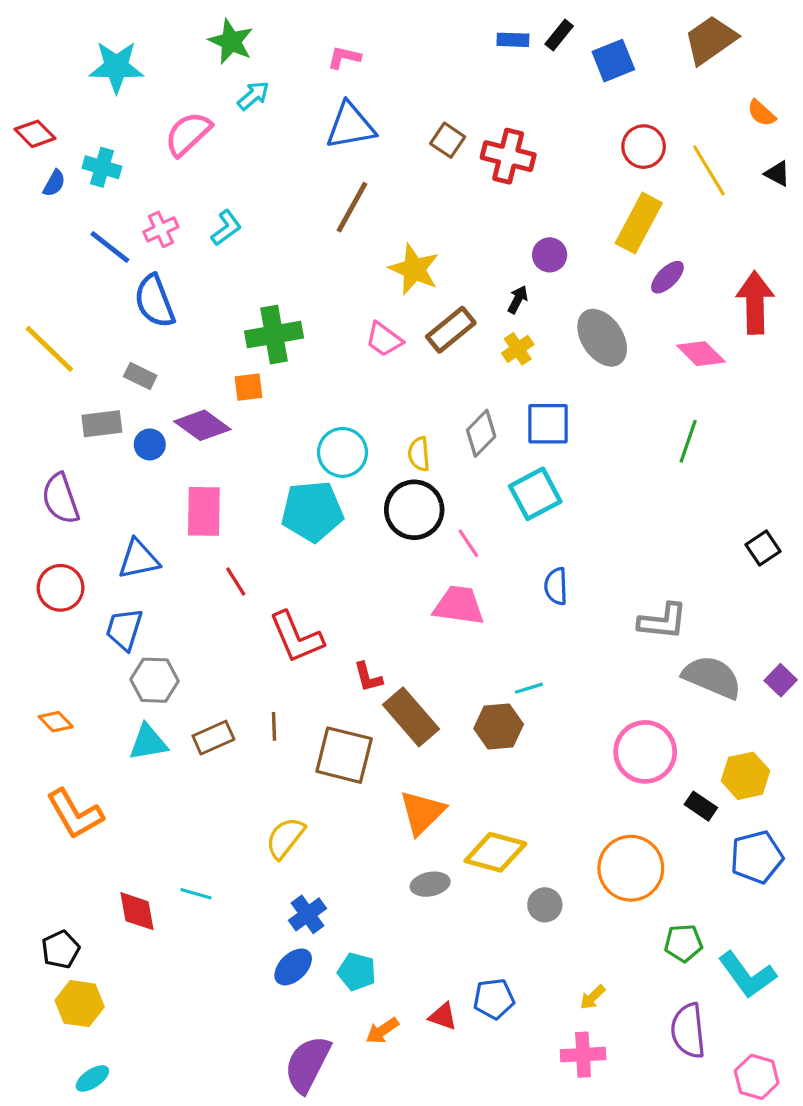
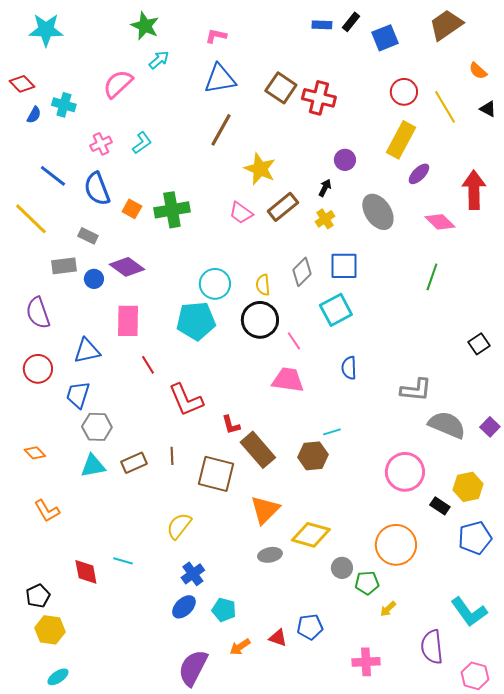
cyan star: (116, 67) -> (46, 30), moved
brown square: (448, 140) -> (281, 88), size x1.4
blue line: (110, 247) -> (53, 176), moved
orange square: (249, 387) -> (132, 209), moved, turned 36
orange L-shape: (75, 814) -> (47, 511), size x0.7
green pentagon: (683, 943) -> (367, 583), moved
yellow arrow: (593, 997) -> (388, 609), moved

